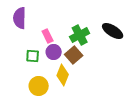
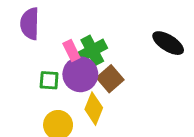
green cross: (80, 35) -> (92, 50), moved
purple circle: (54, 52) -> (80, 74), size x1.5

